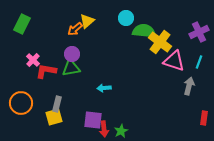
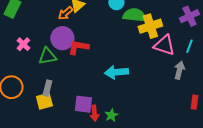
yellow cross: (160, 42) -> (150, 26), turned 35
purple circle: (72, 54) -> (62, 38), size x1.5
green triangle: (71, 68) -> (47, 56), moved
red L-shape: (46, 71) -> (78, 47), moved
cyan arrow: (104, 88) -> (116, 72), moved, size x1.6

